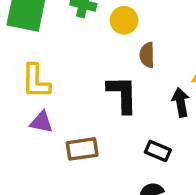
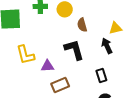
purple triangle: (42, 122) -> (47, 66), moved
black rectangle: (158, 151) -> (101, 75), turned 64

